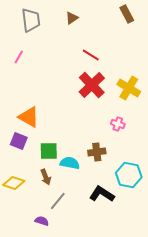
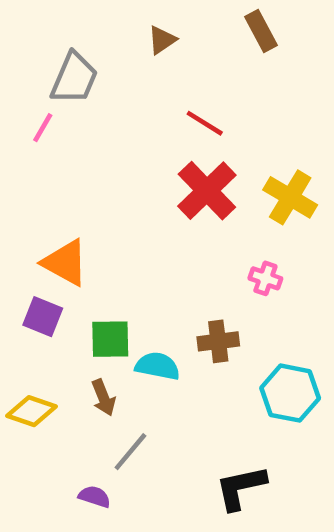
brown rectangle: (127, 14) -> (261, 31), moved
gray trapezoid: (31, 20) -> (74, 78), moved, turned 30
black L-shape: (102, 194) -> (241, 488), moved, turned -45

